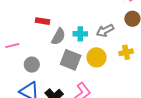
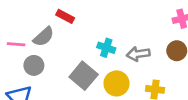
gray semicircle: (58, 37) -> (44, 37), moved
pink line: (12, 46) -> (16, 44), moved

